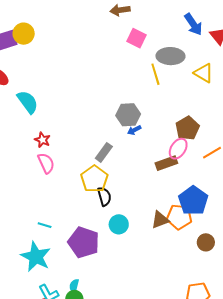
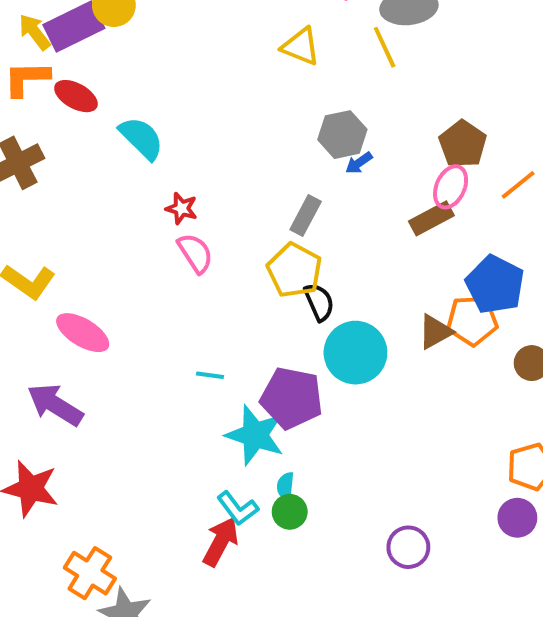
yellow triangle: (204, 73) -> (301, 47), moved
cyan circle: (119, 224) -> (355, 353), size x1.6
cyan star: (36, 257) -> (255, 435), moved

